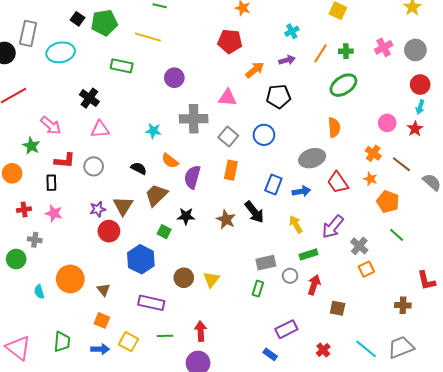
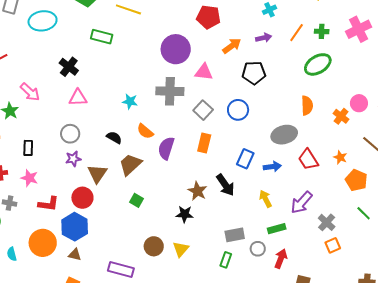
pink cross: (384, 47) -> (359, 29), size x1.4
purple circle: (174, 78) -> (176, 49), moved, size x1.5
orange cross: (373, 153) -> (341, 116), moved
red L-shape: (65, 161) -> (49, 204), moved
purple star: (98, 209) -> (73, 159), moved
black star: (186, 216) -> (185, 214), moved
blue hexagon: (141, 259) -> (75, 227), moved
brown triangle: (104, 290) -> (75, 255), turned -40

